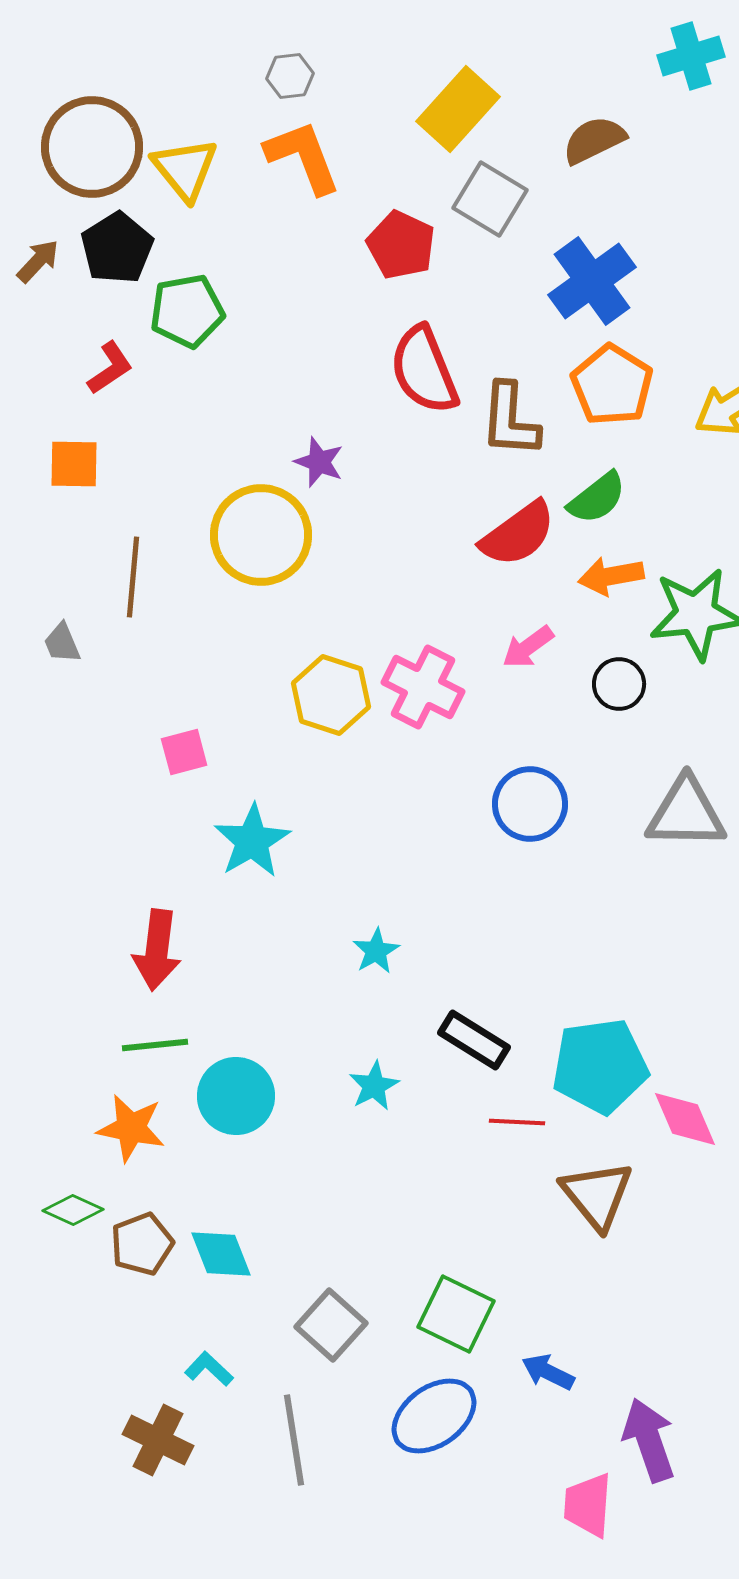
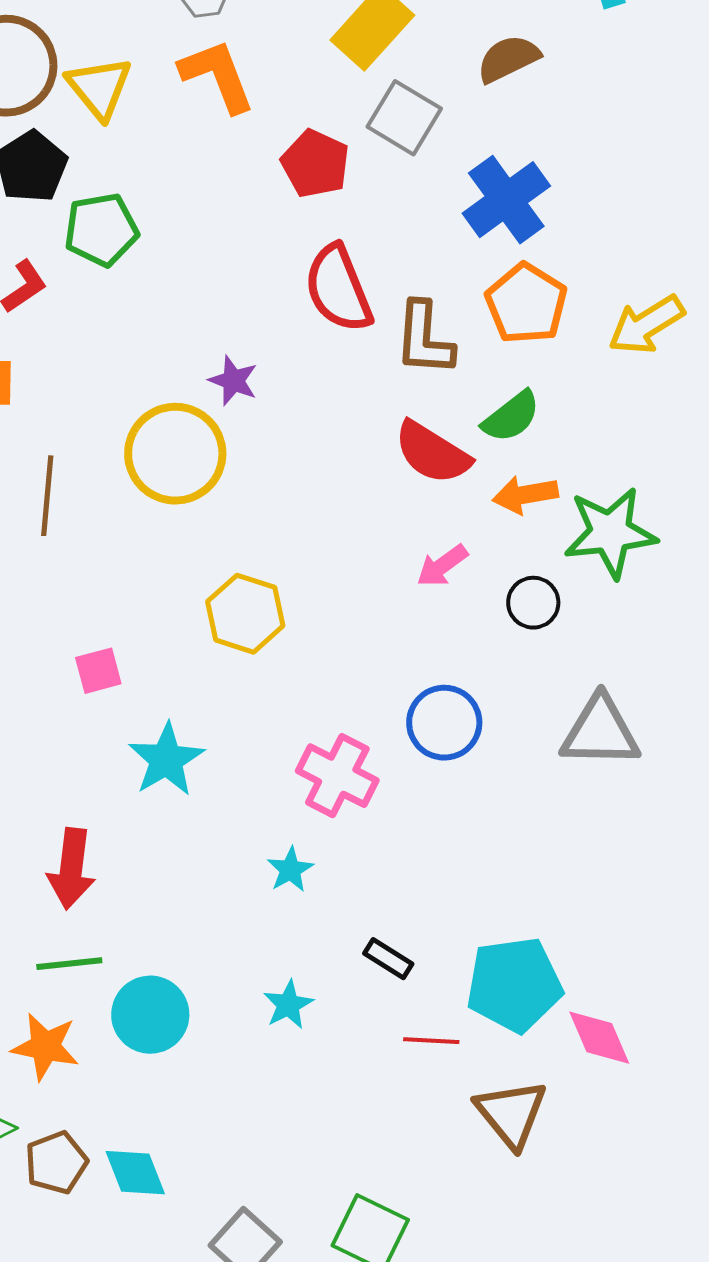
red semicircle: (518, 534) -> (432, 453), turned 68
pink cross: (423, 687) -> (337, 776), moved
black rectangle: (474, 1040) -> (388, 959), size x0.7

